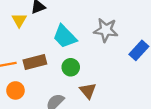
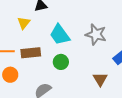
yellow triangle: (19, 20) -> (24, 23), moved
brown triangle: (88, 91) -> (100, 79), moved

